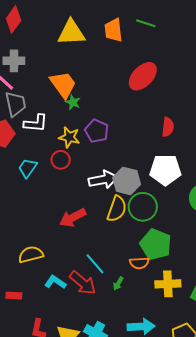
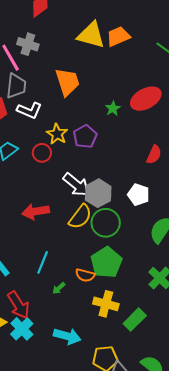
orange trapezoid: (113, 30) -> (118, 36), moved, turned 55
green star: (73, 102) -> (113, 108), moved
white pentagon: (165, 170) -> (139, 195), size x0.7
white arrow: (103, 180) -> (76, 185), turned 32
cyan line: (95, 264) -> (43, 262), turned 45
red arrow: (83, 283) -> (19, 305), moved

